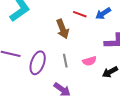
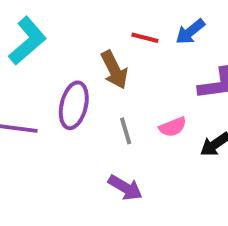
purple ellipse: (38, 63) -> (74, 105), moved

